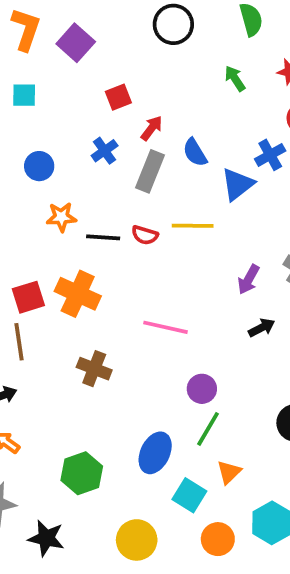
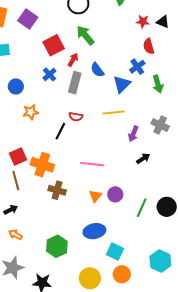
green arrow: (235, 78) -> (85, 35), moved, size x1.5
red square: (118, 97) -> (54, 45), size x1.5
yellow line: (193, 226) -> (114, 112), moved
black line: (103, 237) -> (60, 131), moved, turned -60
orange cross: (78, 294) -> (42, 165), moved
green line: (208, 429) -> (142, 208), moved
blue ellipse: (155, 453) -> (94, 231), turned 60
orange triangle: (229, 472) -> (95, 196), moved
orange circle: (218, 539) -> (122, 274), moved

